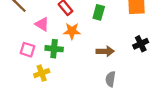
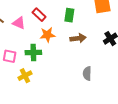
pink triangle: (42, 24) -> (19, 23), moved
brown arrow: (105, 51) -> (78, 38), moved

